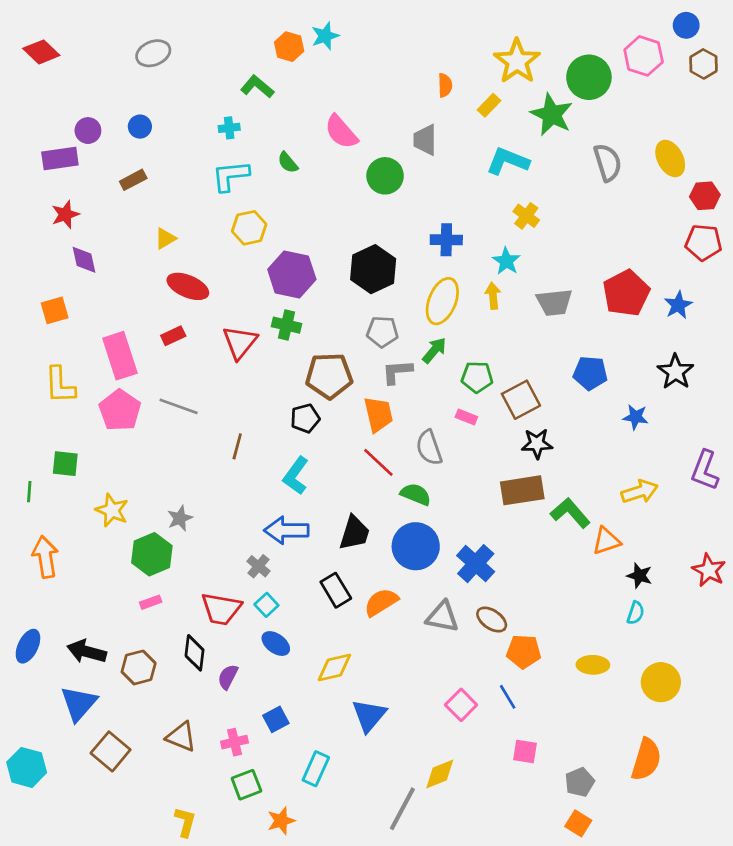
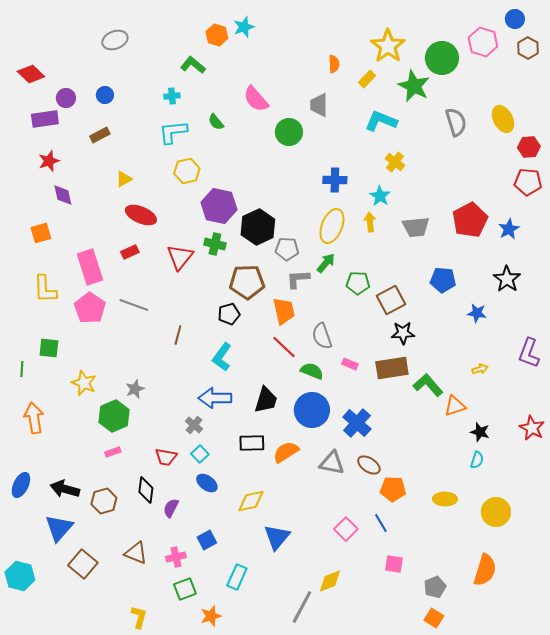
red diamond: (41, 52) -> (31, 74), moved
black hexagon: (373, 269) -> (258, 227), moved
pink rectangle: (466, 417) -> (350, 364), moved
yellow arrow: (640, 492) -> (480, 369), size x0.6
black rectangle: (336, 590) -> (252, 443), turned -60
red trapezoid: (221, 609) -> (166, 457), size x0.7

